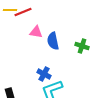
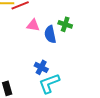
green cross: (82, 46) -> (65, 24), moved

